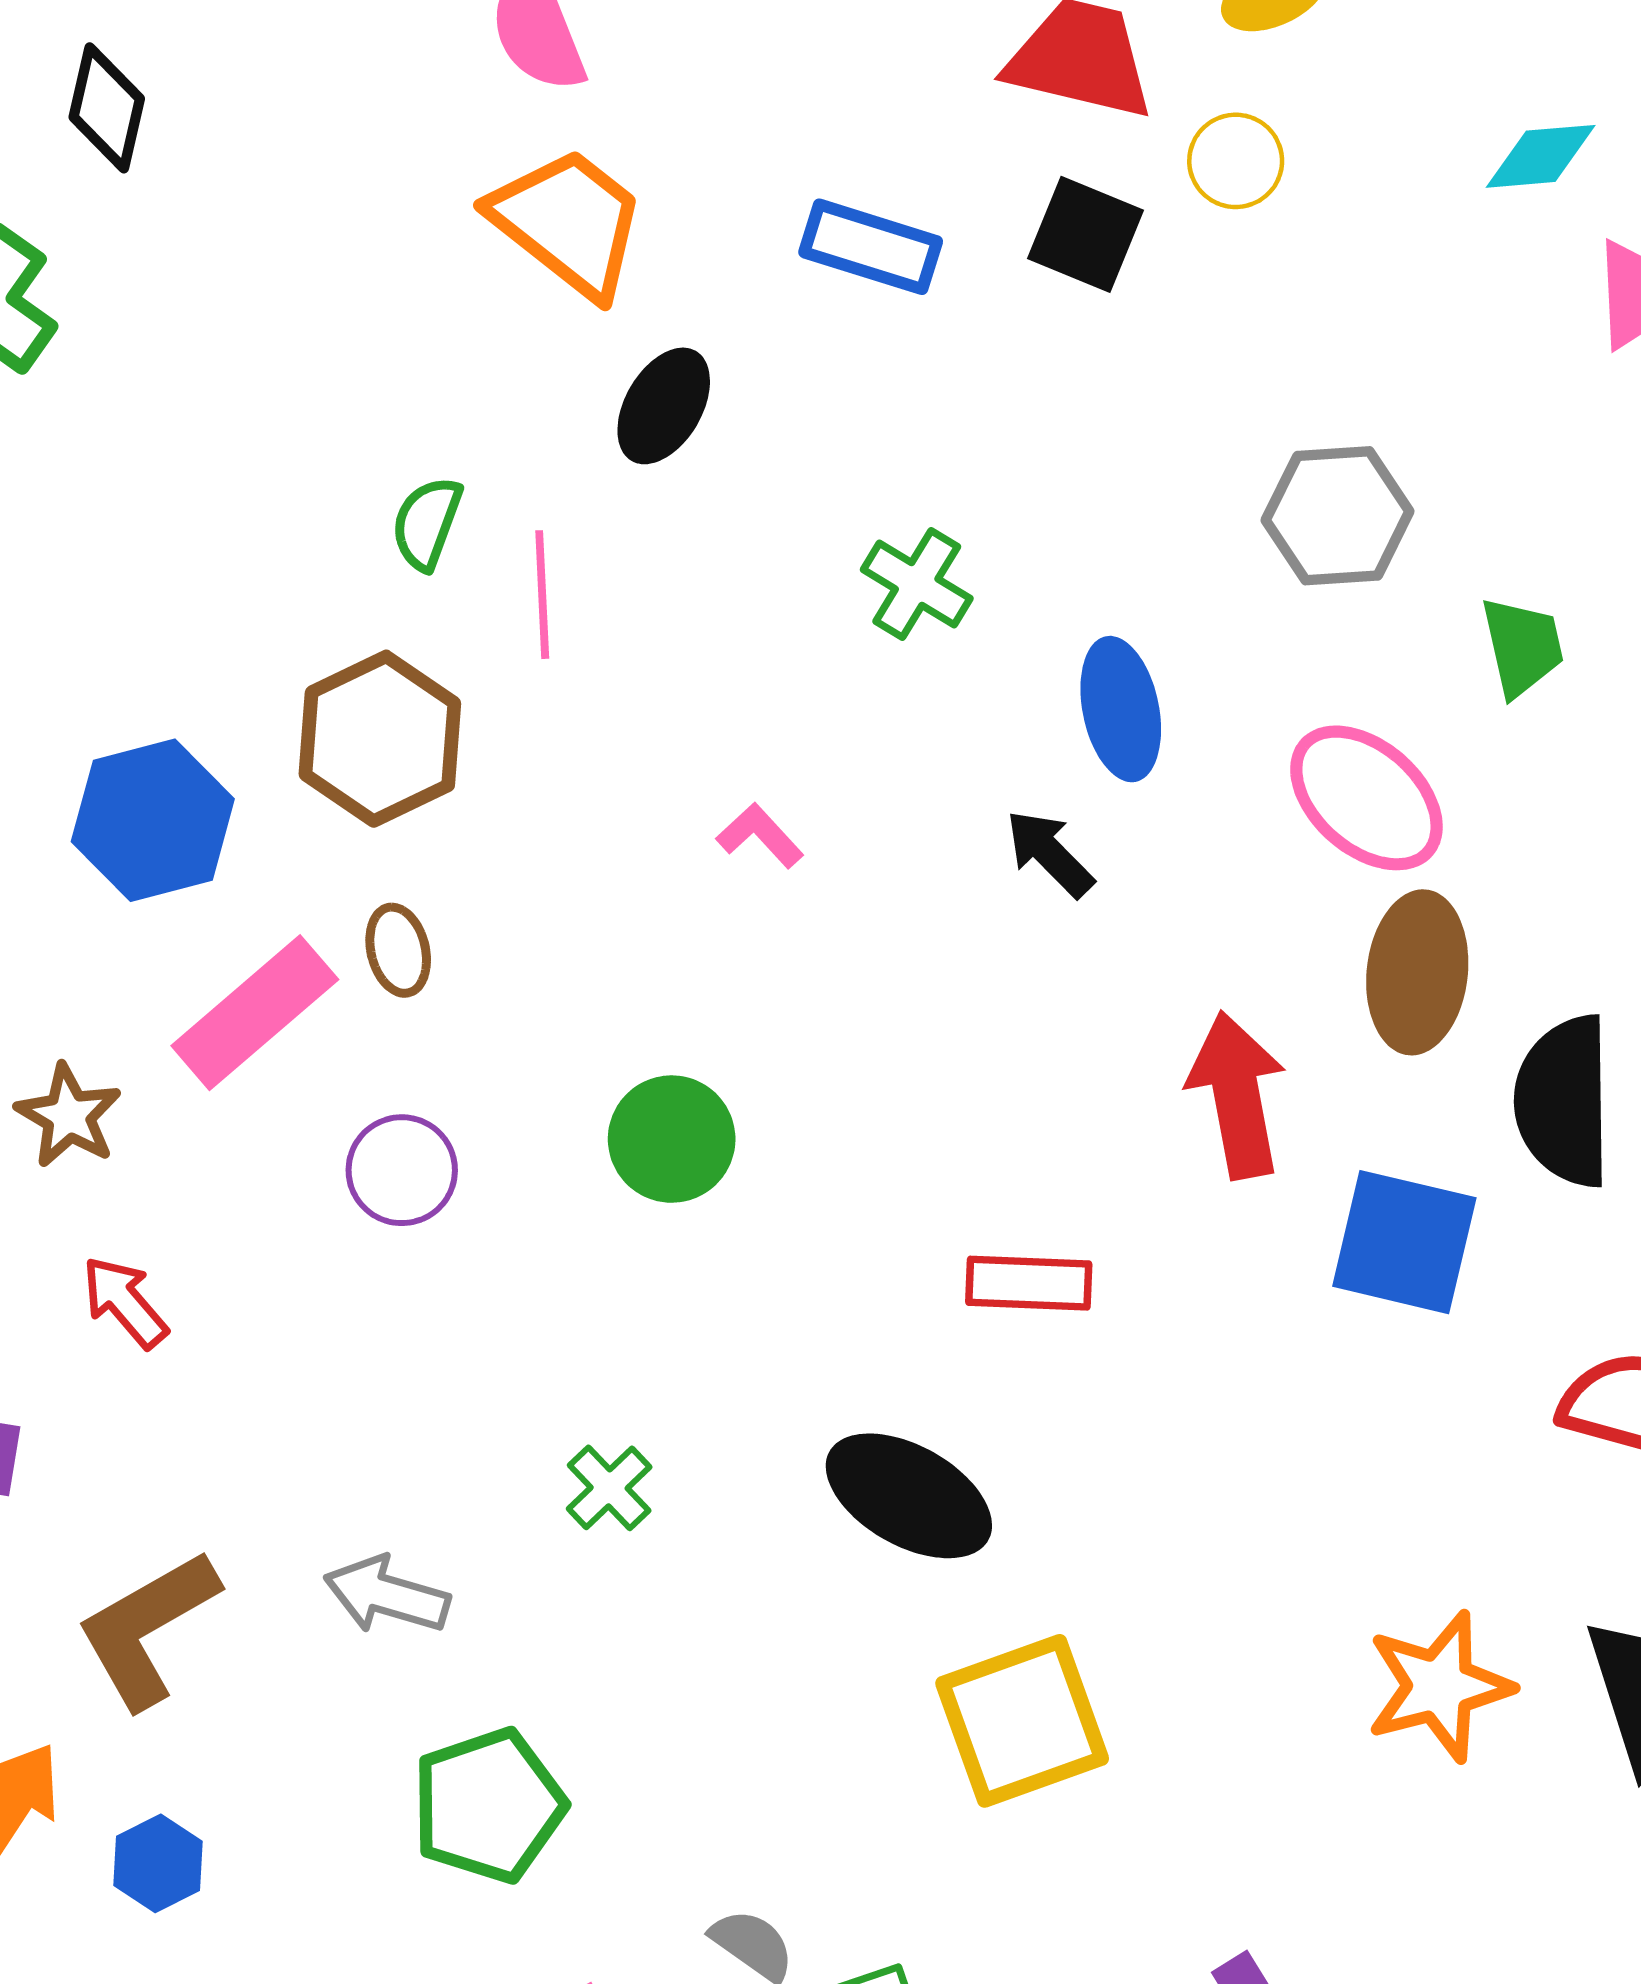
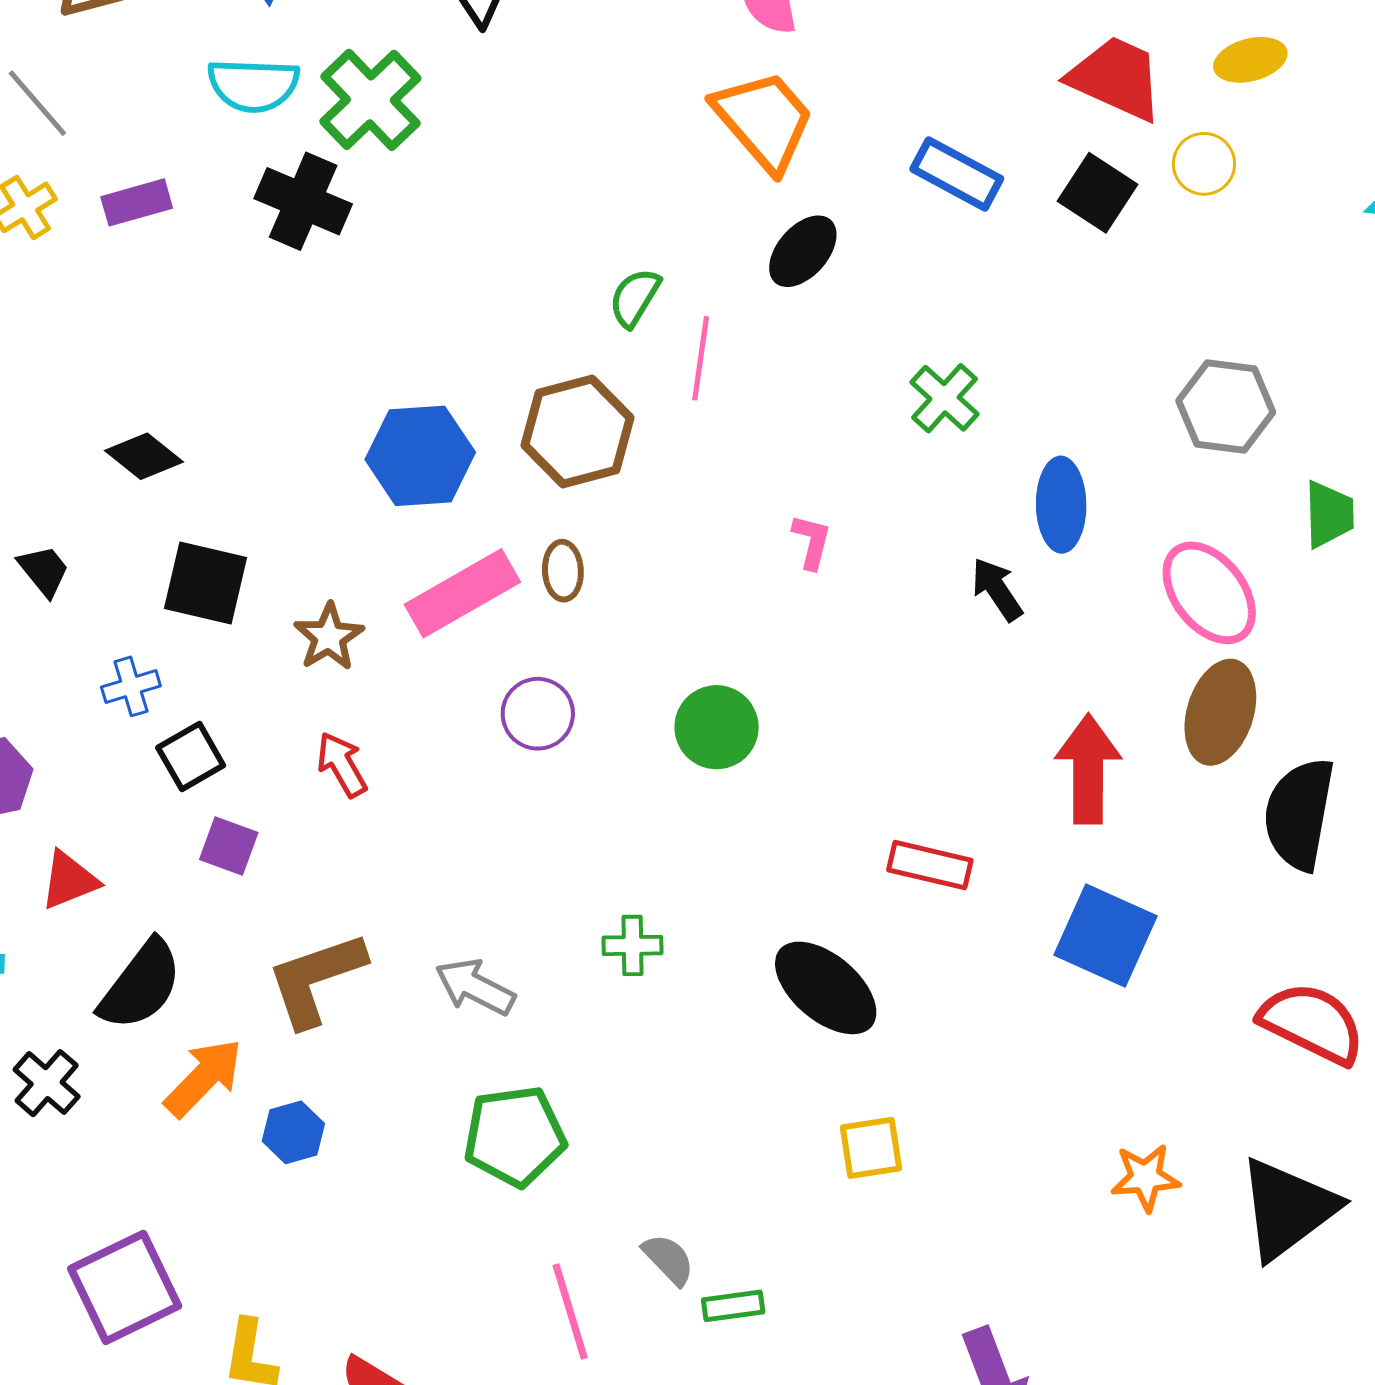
pink L-shape: (760, 836) -> (812, 542), turned 46
blue square: (1404, 1242) -> (1105, 936), moved
green cross: (609, 1488) -> (633, 945), turned 32
orange star: (1439, 1686) -> (1145, 1178), size x0.7
yellow square: (1022, 1721) -> (871, 1148), size x0.6

